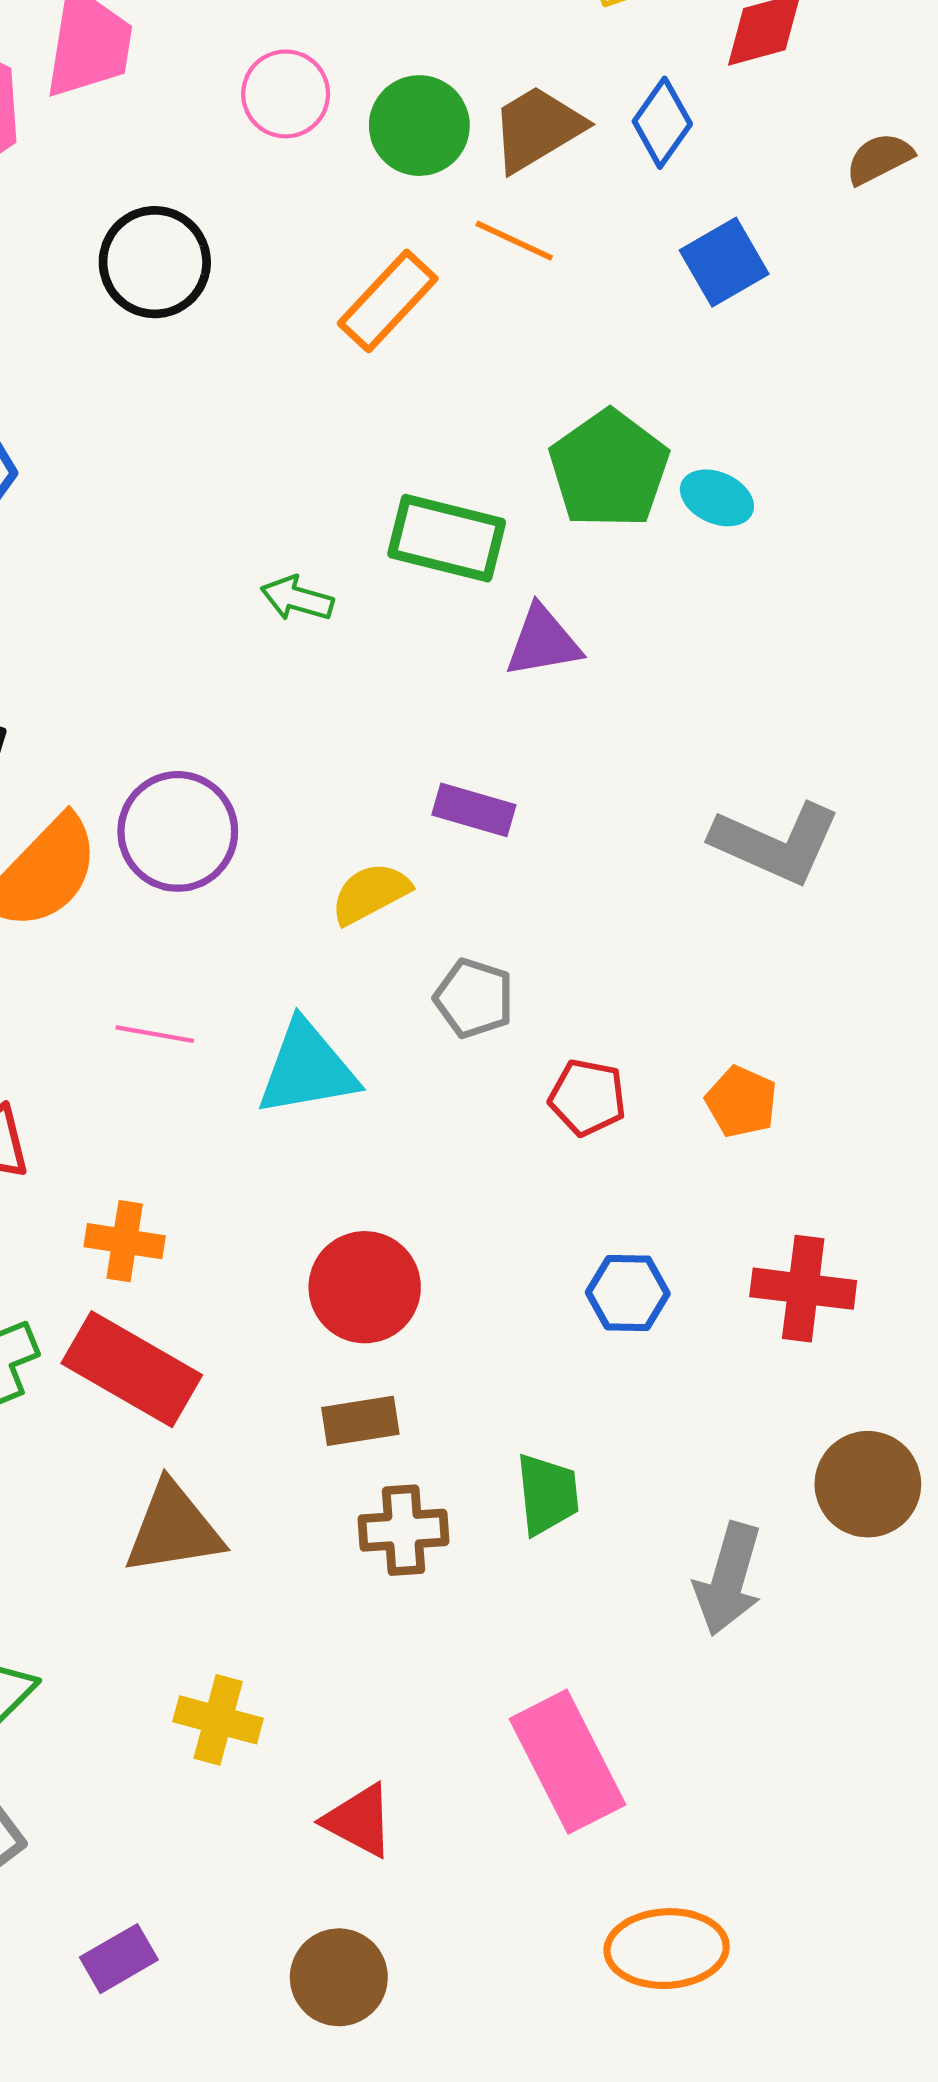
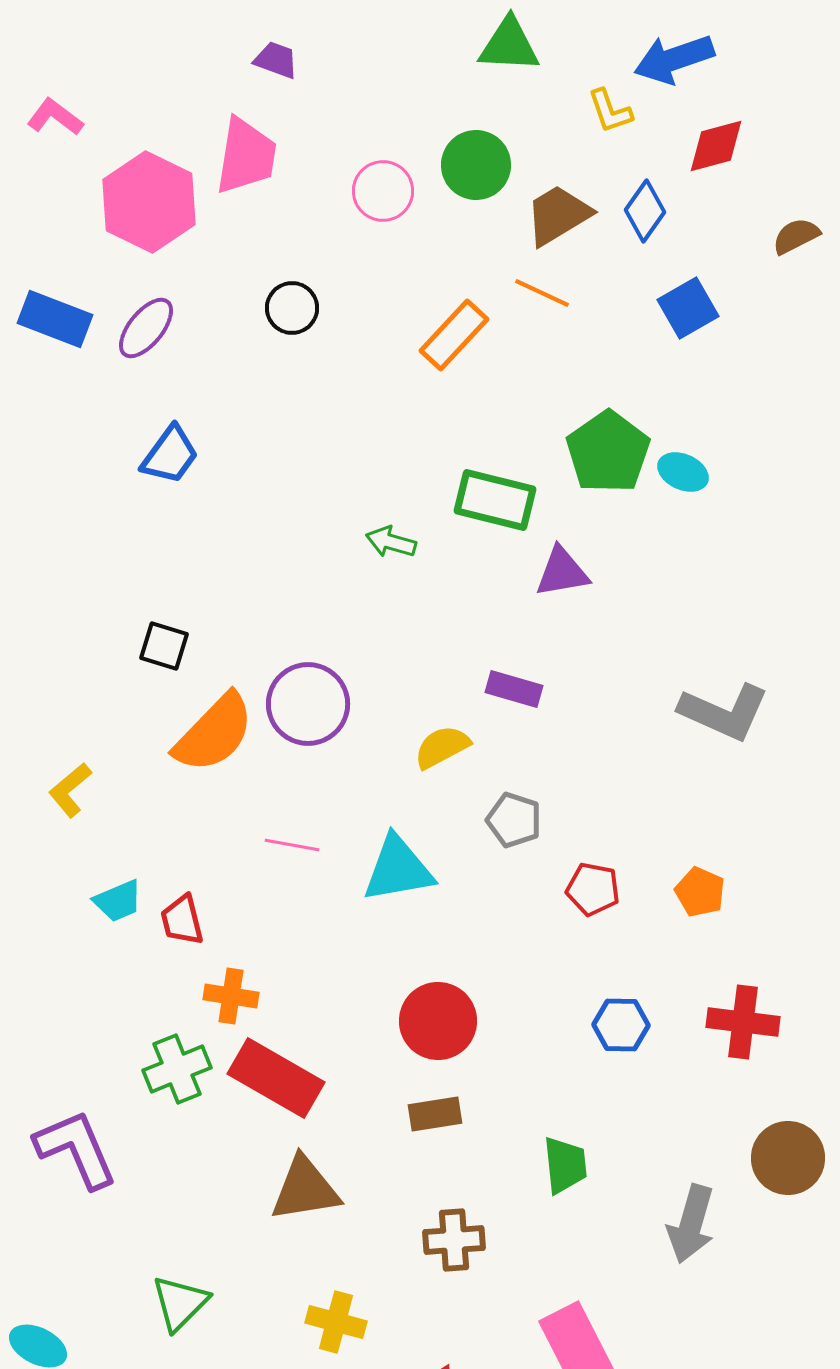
green circle: (419, 126) -> (476, 165), moved
black circle: (155, 262) -> (292, 308), size x0.7
orange cross: (125, 1241) -> (231, 996), moved
brown cross: (403, 1530) -> (454, 1240), moved

